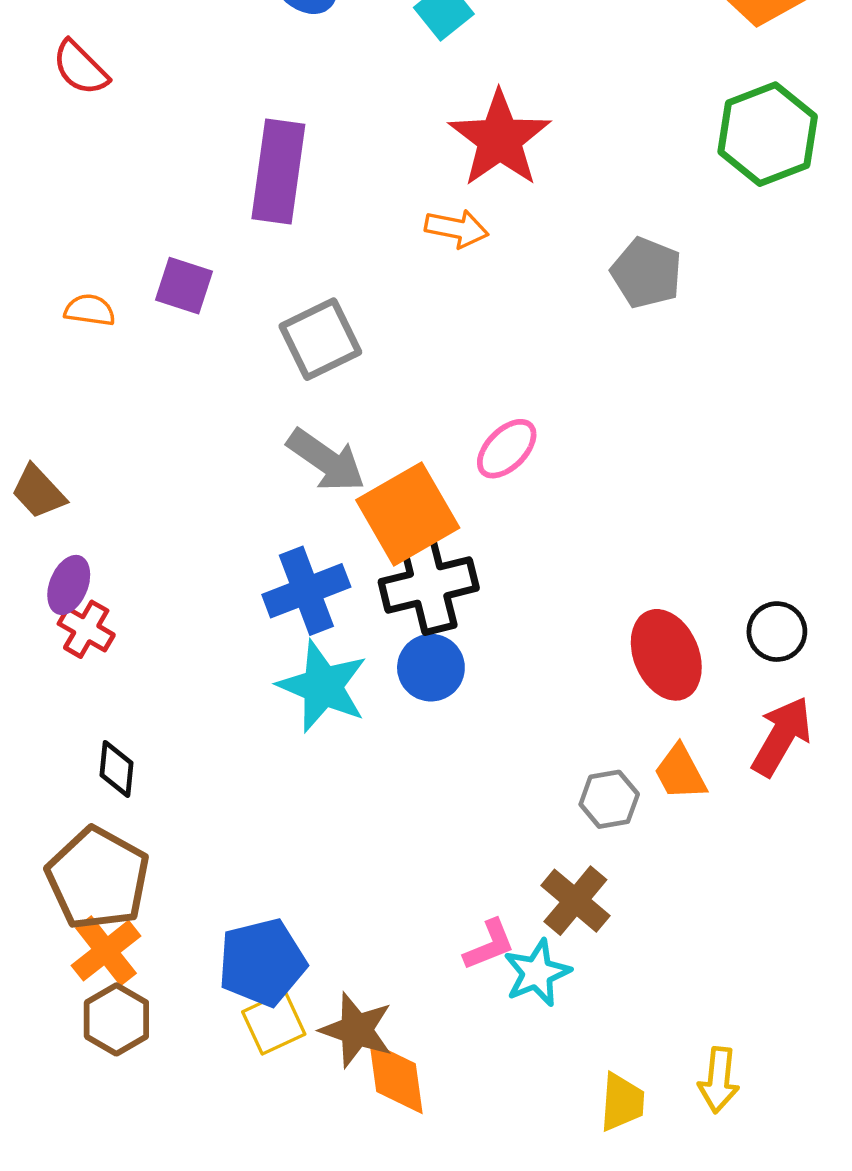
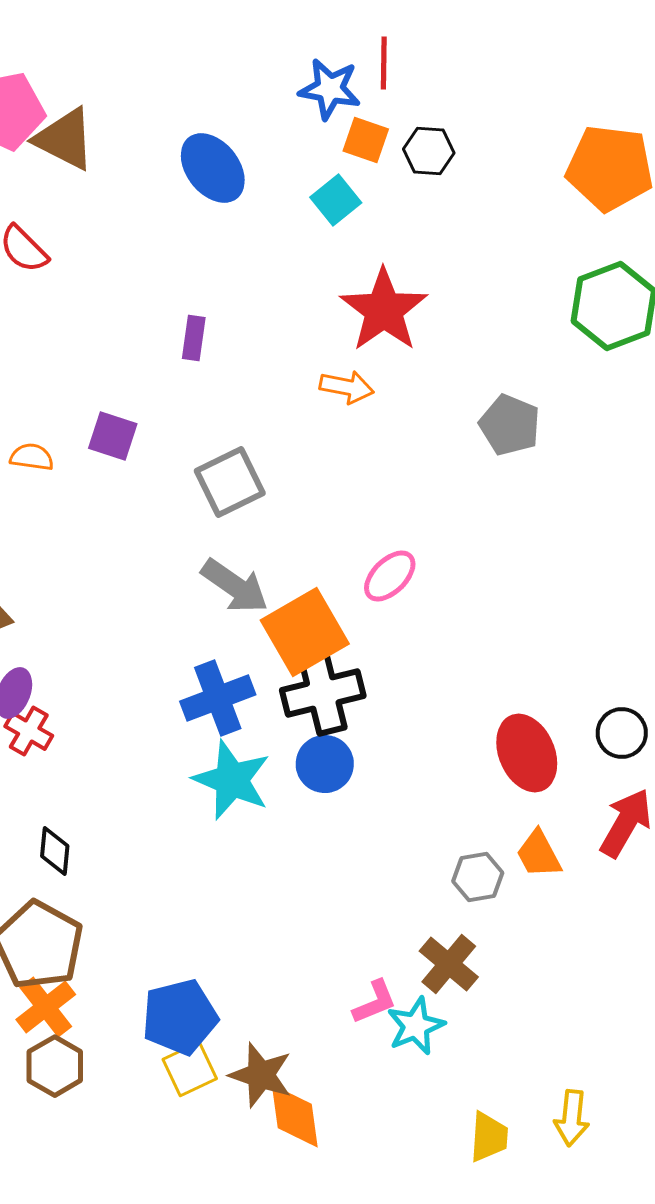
purple rectangle: (278, 171) -> (194, 338), size x0.5

